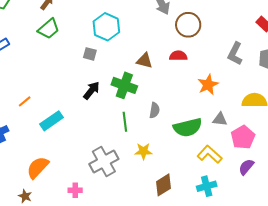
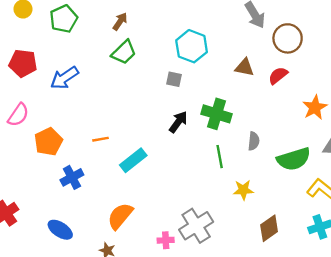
red semicircle: (178, 56) -> (278, 76), turned -36
brown triangle: (144, 61) -> (244, 67), moved
orange line: (25, 101) -> (100, 139), turned 32
gray cross: (104, 161) -> (196, 226), moved

